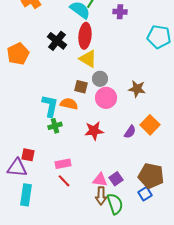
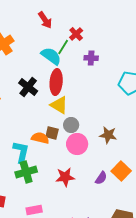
orange semicircle: (69, 104) -> (40, 138), moved
green cross: (55, 126) -> (26, 172), size x1.5

